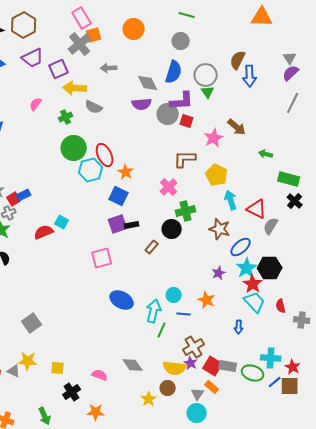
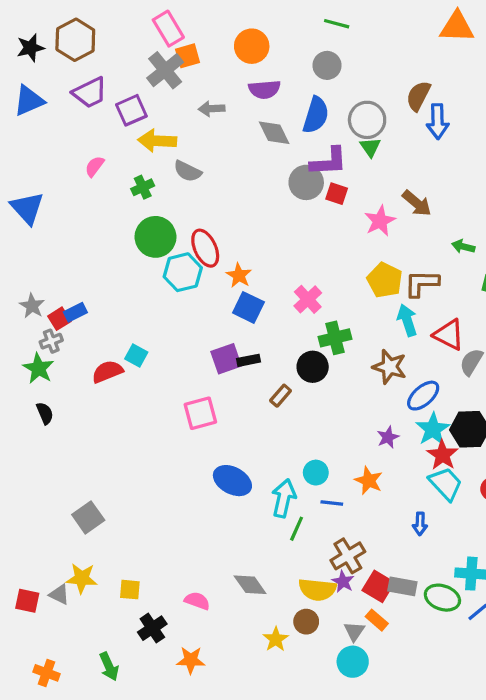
purple semicircle: (142, 104) -> (264, 89), moved
brown L-shape: (185, 159) -> (422, 283), moved
blue square: (119, 196) -> (248, 307), moved

